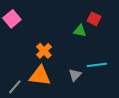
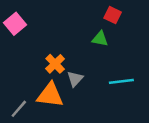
red square: (94, 19) -> (113, 15), moved
gray triangle: (75, 75) -> (75, 79), moved

